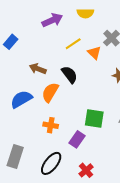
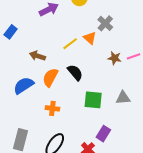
yellow line: (73, 44) -> (70, 44), moved
black semicircle: (69, 75) -> (75, 73), moved
purple rectangle: (77, 139) -> (103, 134), moved

